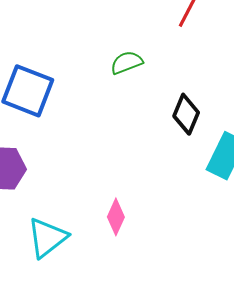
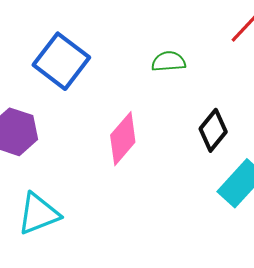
pink diamond: (116, 217) -> (123, 139), moved, size x1.4

